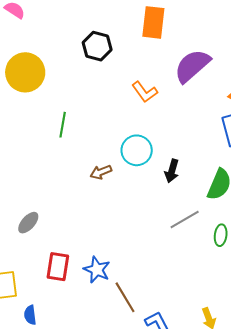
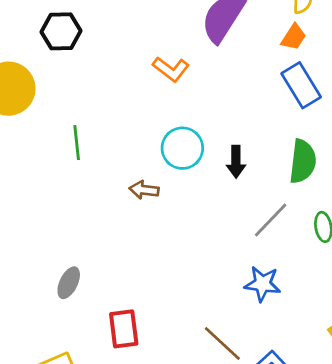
black hexagon: (97, 46) -> (61, 31), moved
brown arrow: (101, 172) -> (144, 190), turned 45
blue star: (97, 270) -> (262, 284), moved

